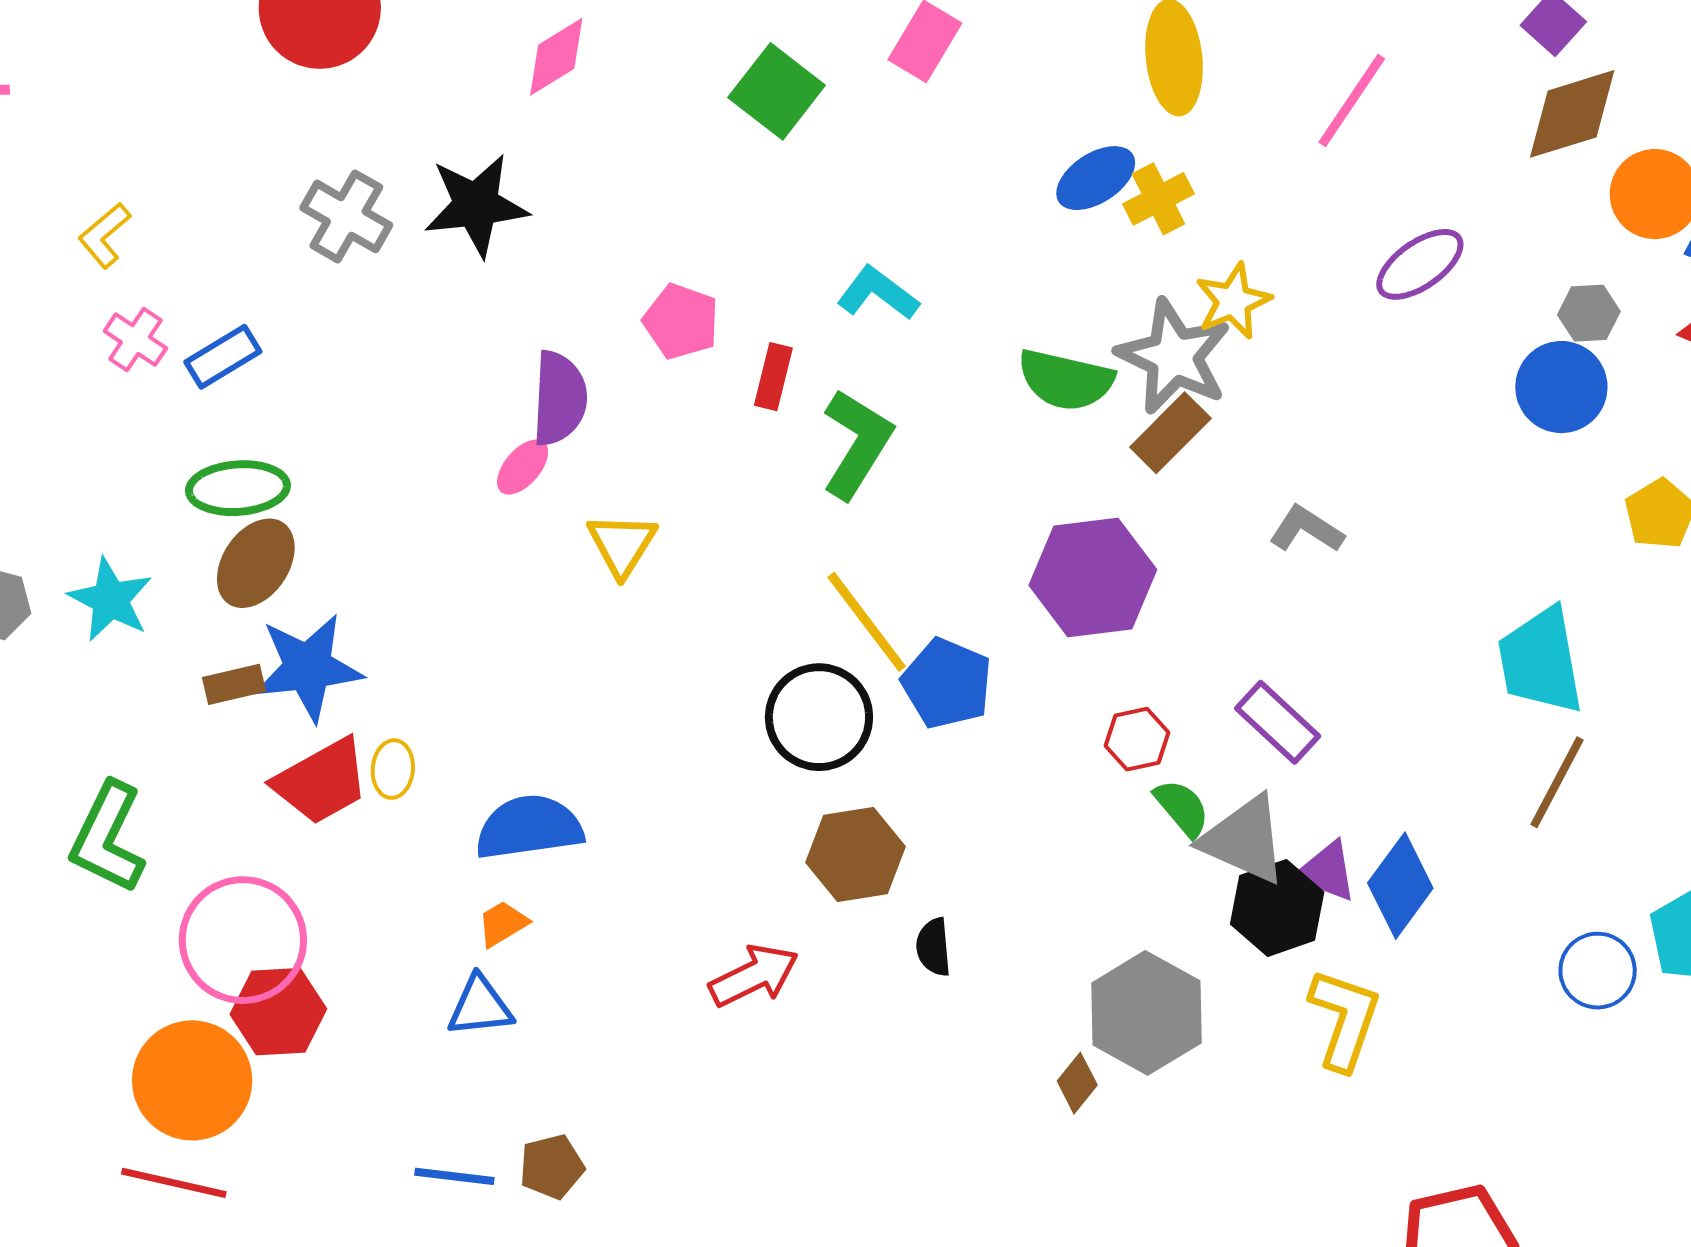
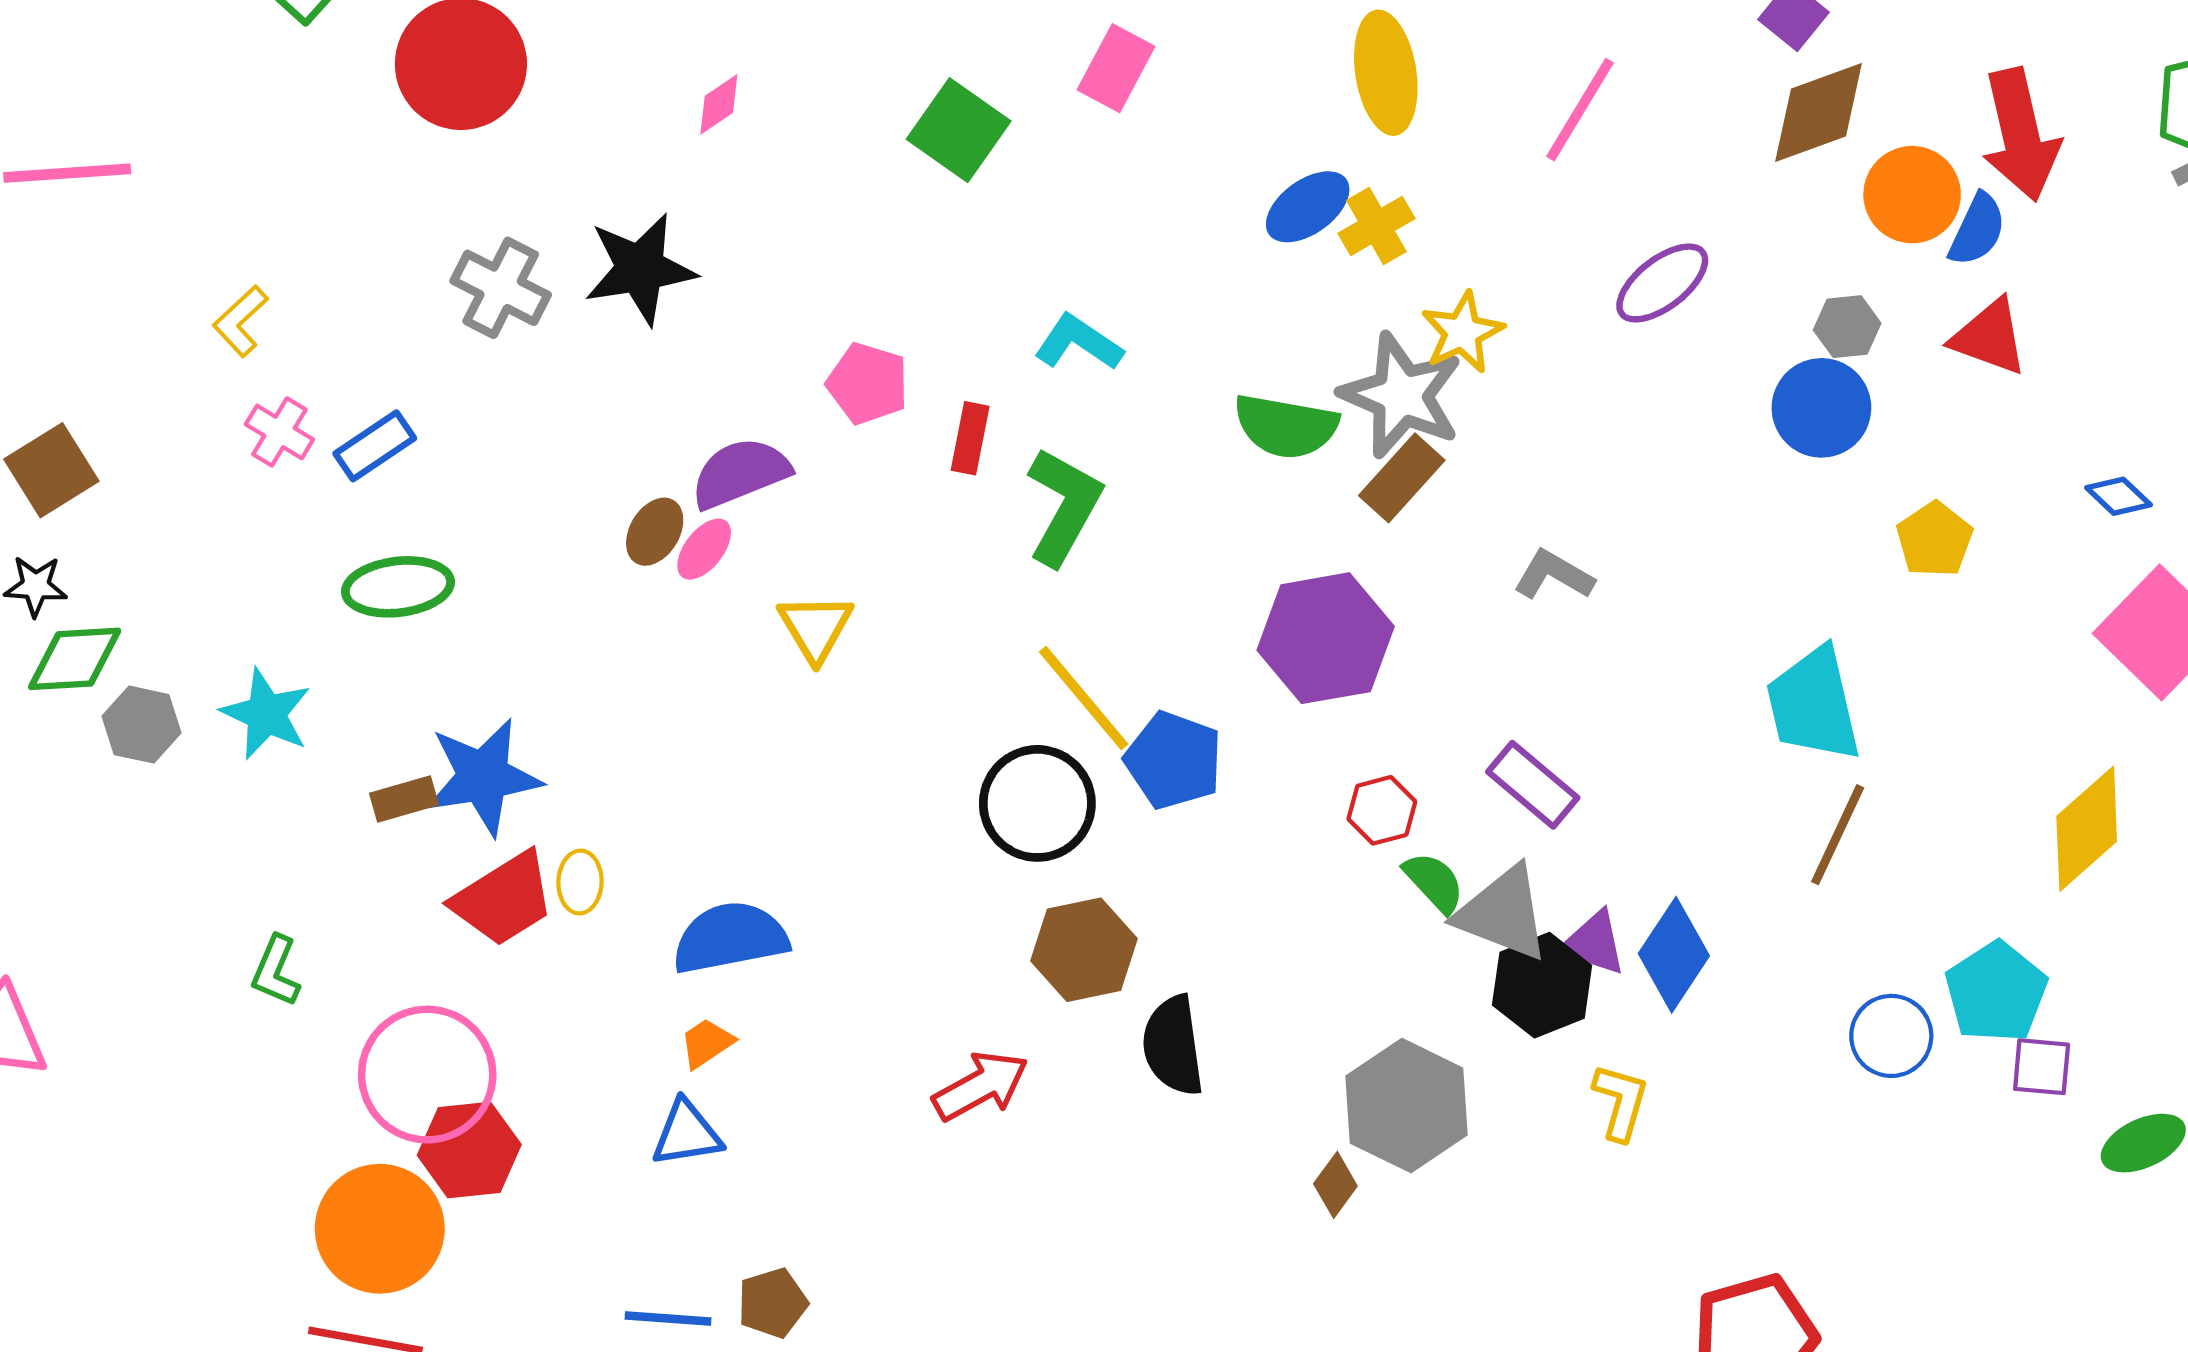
pink diamond: (556, 57) -> (719, 104), size x0.7
purple semicircle: (559, 398) -> (740, 473), turned -112
brown ellipse: (256, 563) -> (655, 532), moved, size x0.7
green L-shape: (108, 838) -> (276, 971), size x0.6
black semicircle: (933, 947) -> (1173, 1046), size x1.6
yellow L-shape: (1344, 1019) -> (1621, 1102), size x0.7

